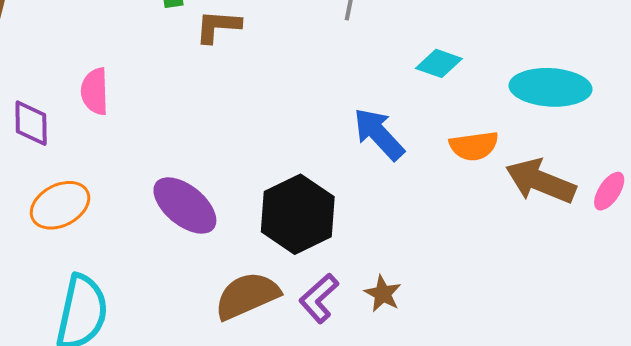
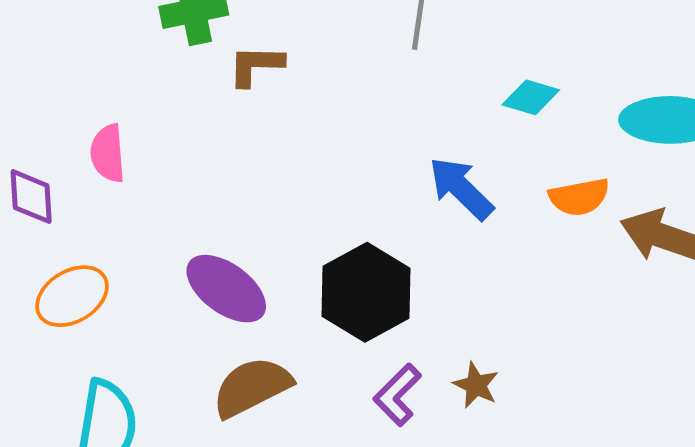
brown semicircle: (247, 296) -> (252, 387), moved

